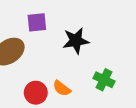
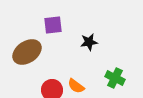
black star: (76, 41) -> (89, 42), size x0.7

